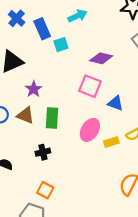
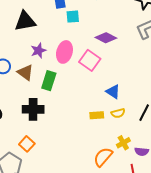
blue triangle: (115, 103) -> (113, 92), moved
pink ellipse: (90, 130) -> (64, 52), moved, turned -30
black cross: (43, 152) -> (33, 109), size x1.5

